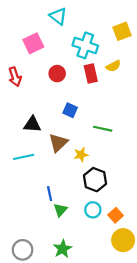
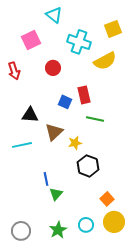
yellow semicircle: (113, 66) -> (105, 61), size x1.6
red rectangle: (91, 74) -> (84, 95), moved
cyan circle: (93, 210) -> (86, 225), moved

